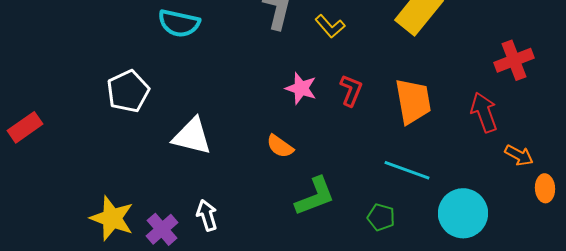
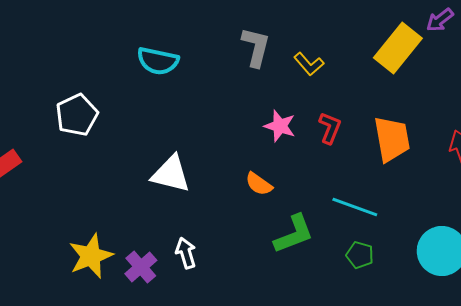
white pentagon: (128, 91) -> (77, 115), moved
cyan line: (407, 170) -> (355, 207), moved
yellow star: (112, 218) -> (91, 256), turned 30

